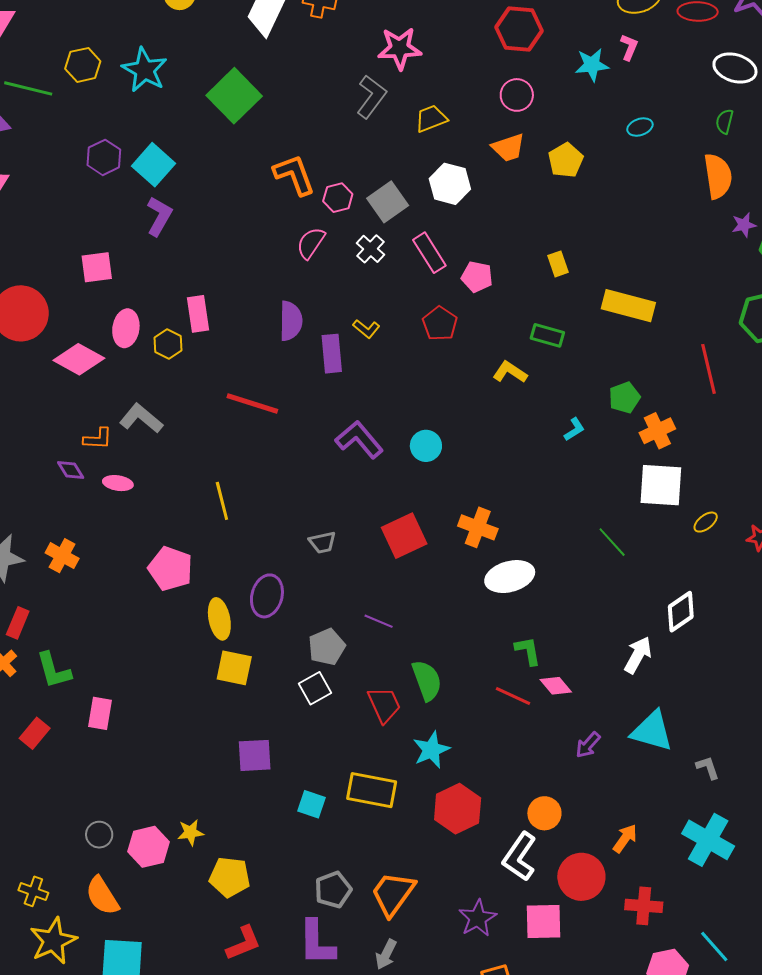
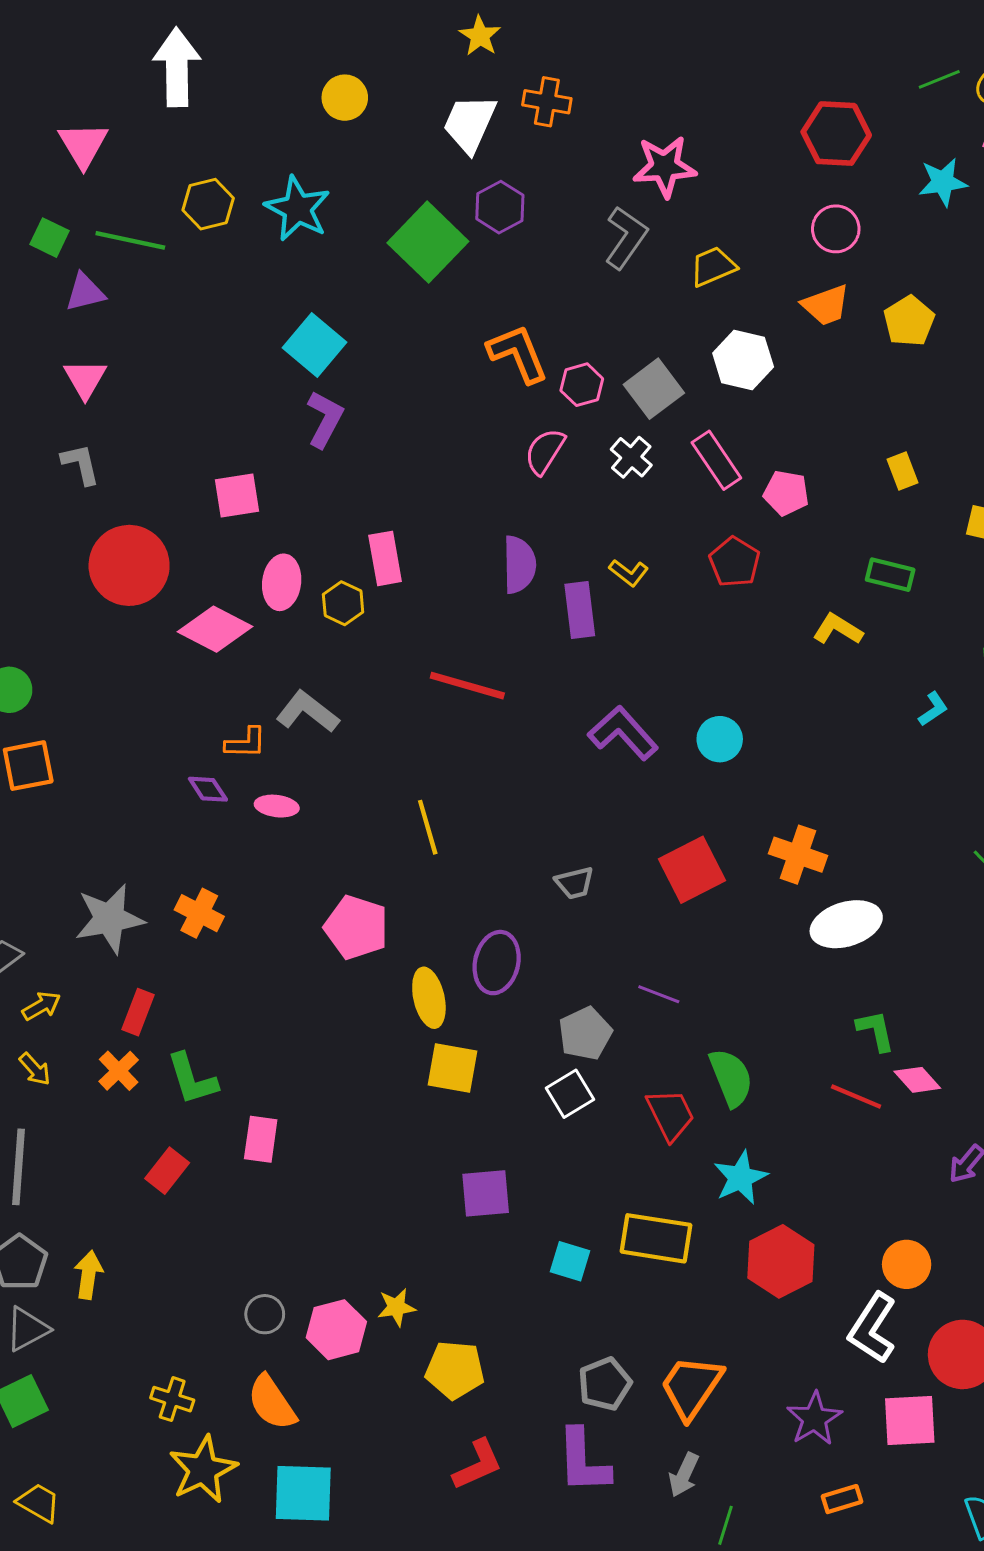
purple hexagon: (104, 157) -> (500, 207), moved

